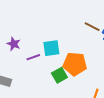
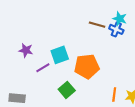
purple star: (14, 44) -> (26, 50), moved
green square: (59, 75) -> (67, 90), moved

